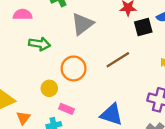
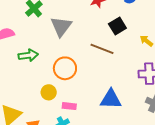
black square: (143, 27) -> (117, 26), moved
brown line: (118, 60) -> (102, 49), turned 70

